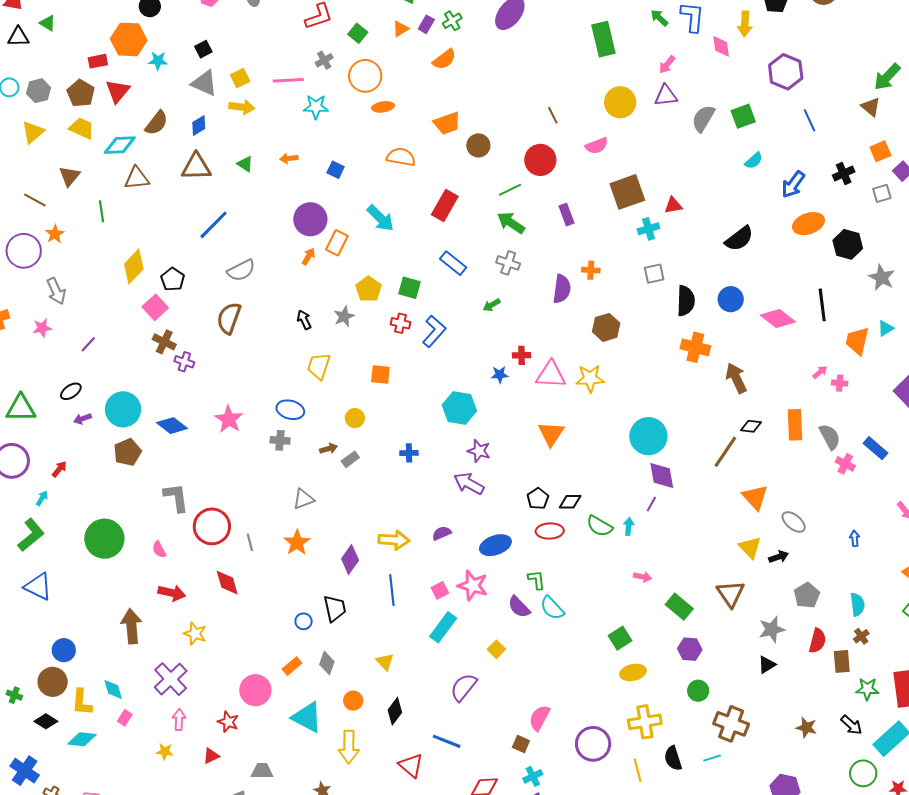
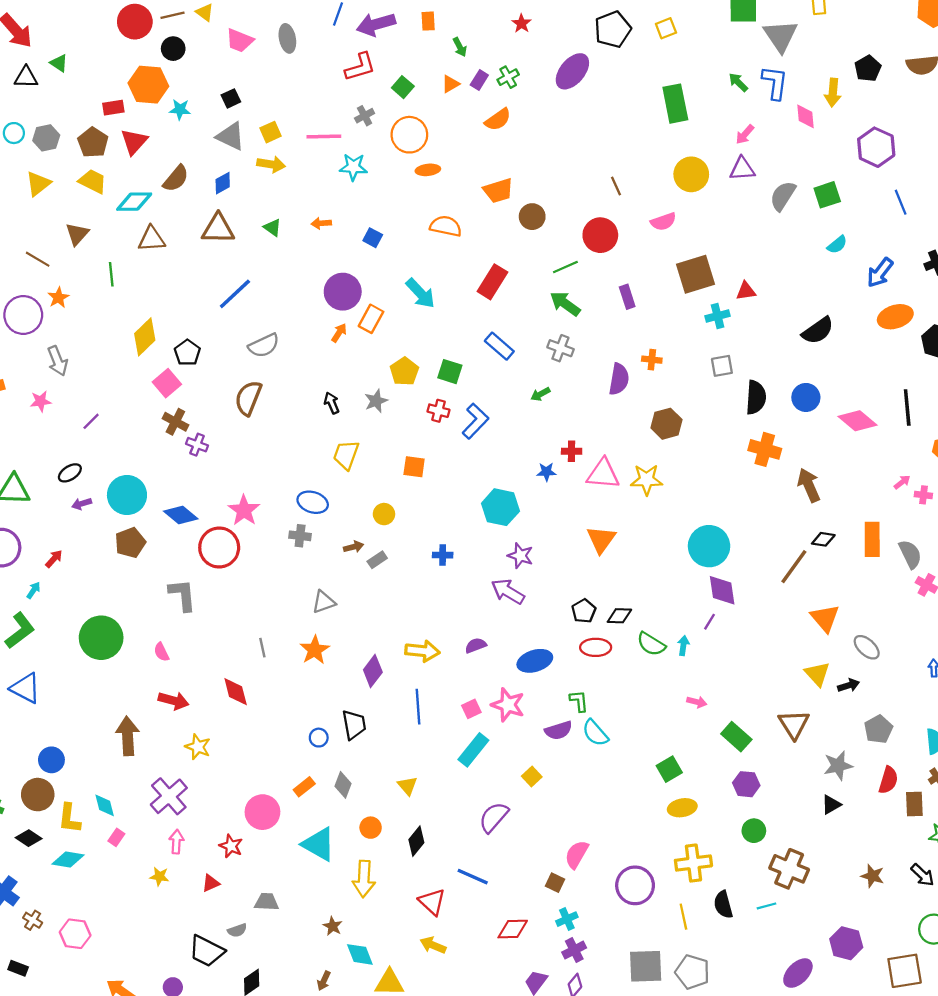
red circle: (212, 526) -> (219, 548), moved
purple semicircle: (519, 607) -> (558, 730), turned -65

